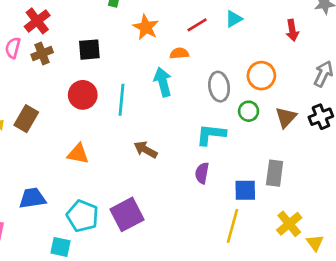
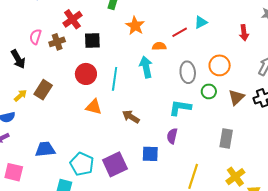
red cross: (37, 21) -> (72, 19), moved
red line: (197, 25) -> (180, 32), moved
orange triangle: (78, 154) -> (94, 107), moved
blue square: (245, 190) -> (150, 154), moved

